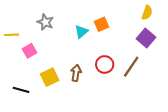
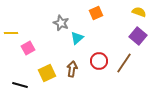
yellow semicircle: (147, 13) -> (139, 12), turned -88
gray star: (45, 22) -> (61, 23), moved
orange square: (101, 24) -> (96, 13), moved
cyan triangle: (81, 32) -> (77, 38), moved

